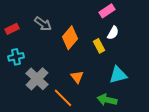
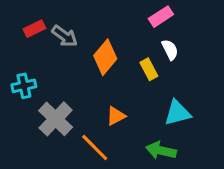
red rectangle: (12, 29) -> (34, 29), moved
white semicircle: (113, 33) -> (170, 50), turned -56
orange triangle: (77, 77) -> (116, 116), turned 40

